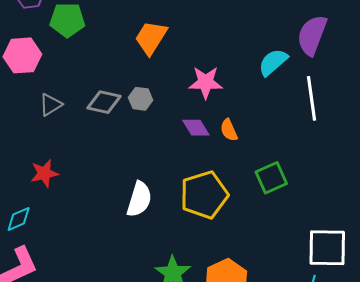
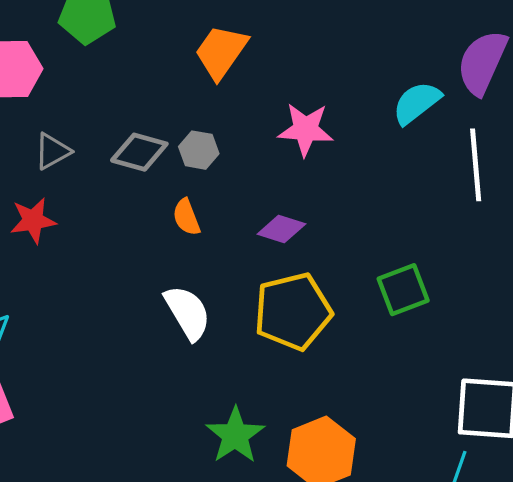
purple diamond: (196, 128) -> (281, 229), moved, turned -44
orange semicircle: (229, 130) -> (186, 217), moved
red star: (44, 173) -> (33, 220), moved
white semicircle: (139, 199) -> (188, 313), turned -51

